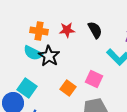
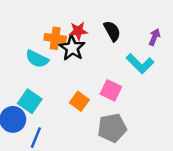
orange cross: (39, 31) -> (55, 38), moved
black star: (49, 56) -> (72, 48), moved

